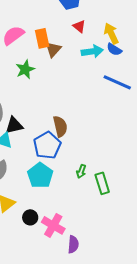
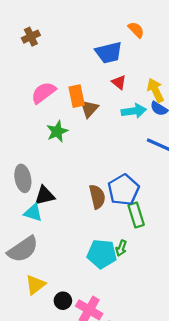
blue pentagon: (47, 145) -> (123, 190), moved
cyan pentagon: (40, 175) -> (102, 254), moved, turned -30
green rectangle: (102, 183) -> (136, 215), moved

